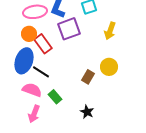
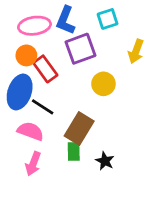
yellow circle: (109, 67) -> (103, 84), moved
brown rectangle: (88, 77) -> (79, 128), moved, size x1.6
green rectangle: (55, 97) -> (74, 151), moved, turned 40

